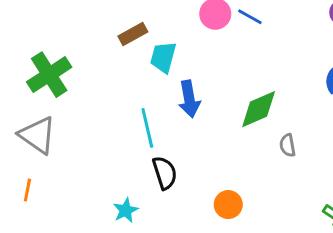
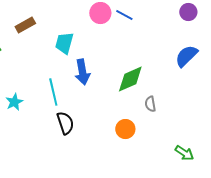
brown rectangle: (133, 34) -> (25, 25), moved
orange circle: (228, 205) -> (125, 129), moved
cyan star: (126, 210) -> (14, 102), moved

